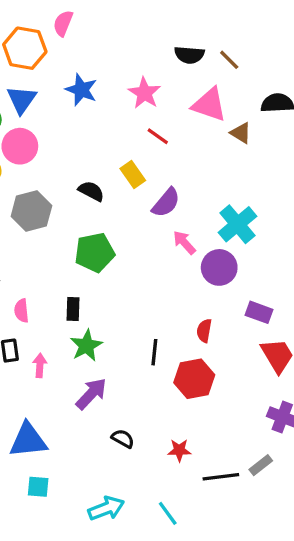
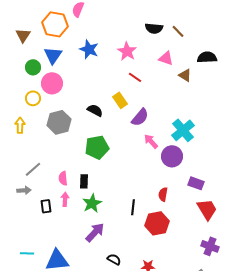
pink triangle: (209, 105) -> (166, 58), size x0.7
pink semicircle: (22, 311) -> (63, 178), moved
pink arrow: (40, 365) -> (65, 199), moved

